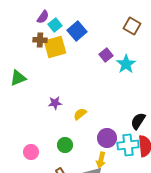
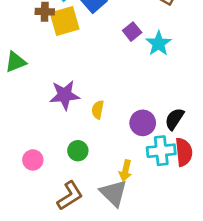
purple star: (55, 103) -> (65, 95), size x1.6
yellow semicircle: (80, 114) -> (98, 110), turned -40
purple circle: (107, 138) -> (143, 123), moved

